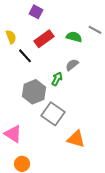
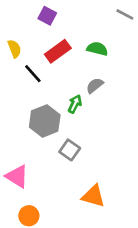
gray line: (95, 30) -> (125, 14), moved
gray square: (53, 114) -> (70, 150), size x0.7
orange triangle: (76, 139) -> (93, 196), moved

